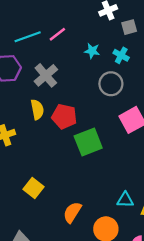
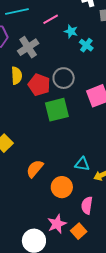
pink line: (57, 34) -> (51, 19), moved
cyan cross: (121, 55) -> (86, 45), moved
gray circle: (111, 84) -> (64, 78), moved

